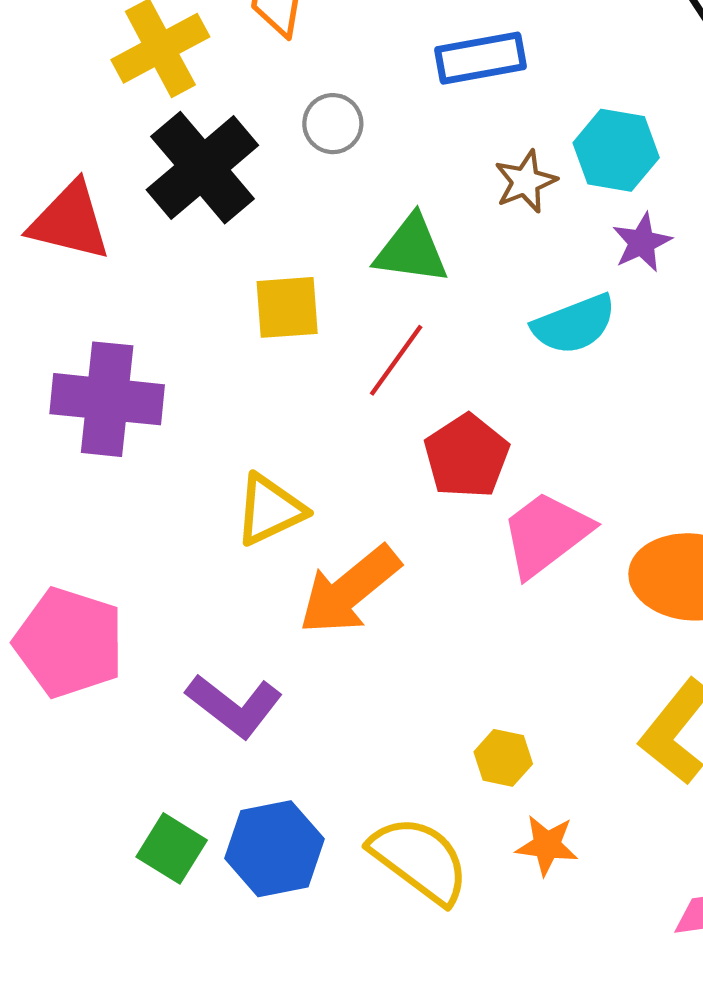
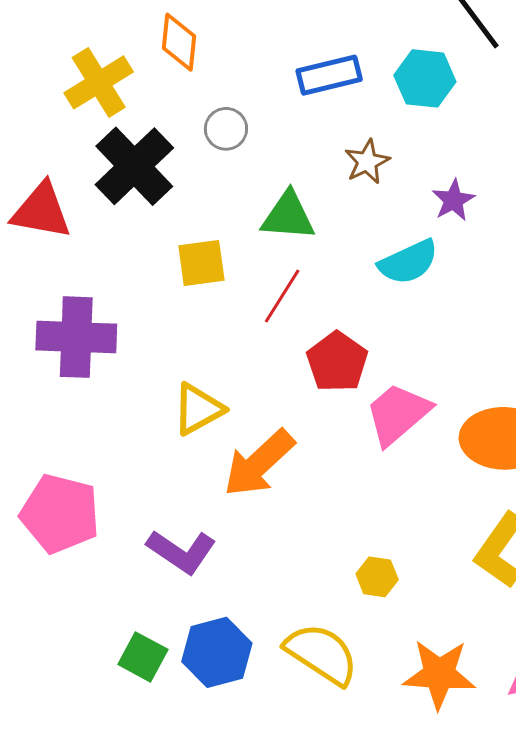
cyan hexagon: (616, 150) -> (425, 78), moved
orange star: (547, 845) -> (439, 674), moved, size x1.6

